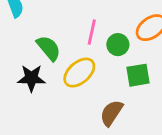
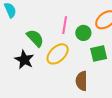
black star: (31, 78) -> (24, 60), turned 30
brown semicircle: (111, 113) -> (82, 81), turned -30

